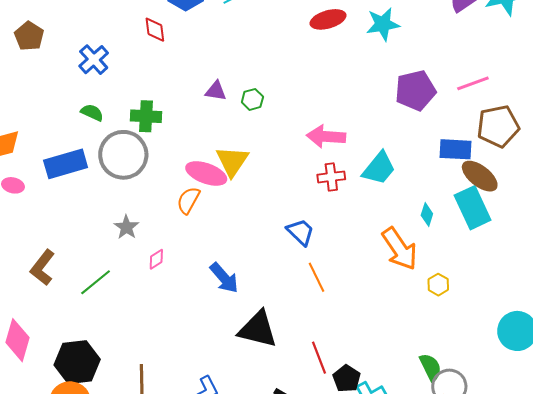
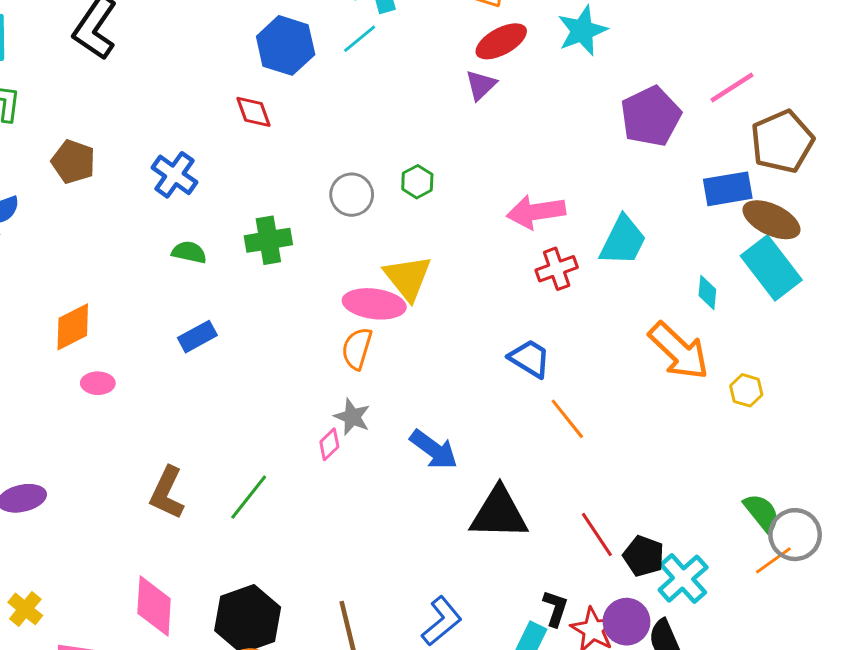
purple triangle: (216, 91) -> (481, 85), moved, turned -40
gray circle: (123, 155) -> (352, 195), moved, size x0.6
blue rectangle: (66, 164) -> (197, 337), moved, size x0.6
gray star: (126, 227) -> (352, 417), moved

